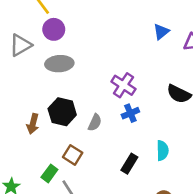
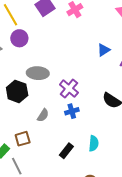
gray ellipse: (59, 64) -> (38, 73), moved
black hexagon: (62, 112) -> (17, 91), moved
brown square: (73, 155) -> (23, 139), turned 35

